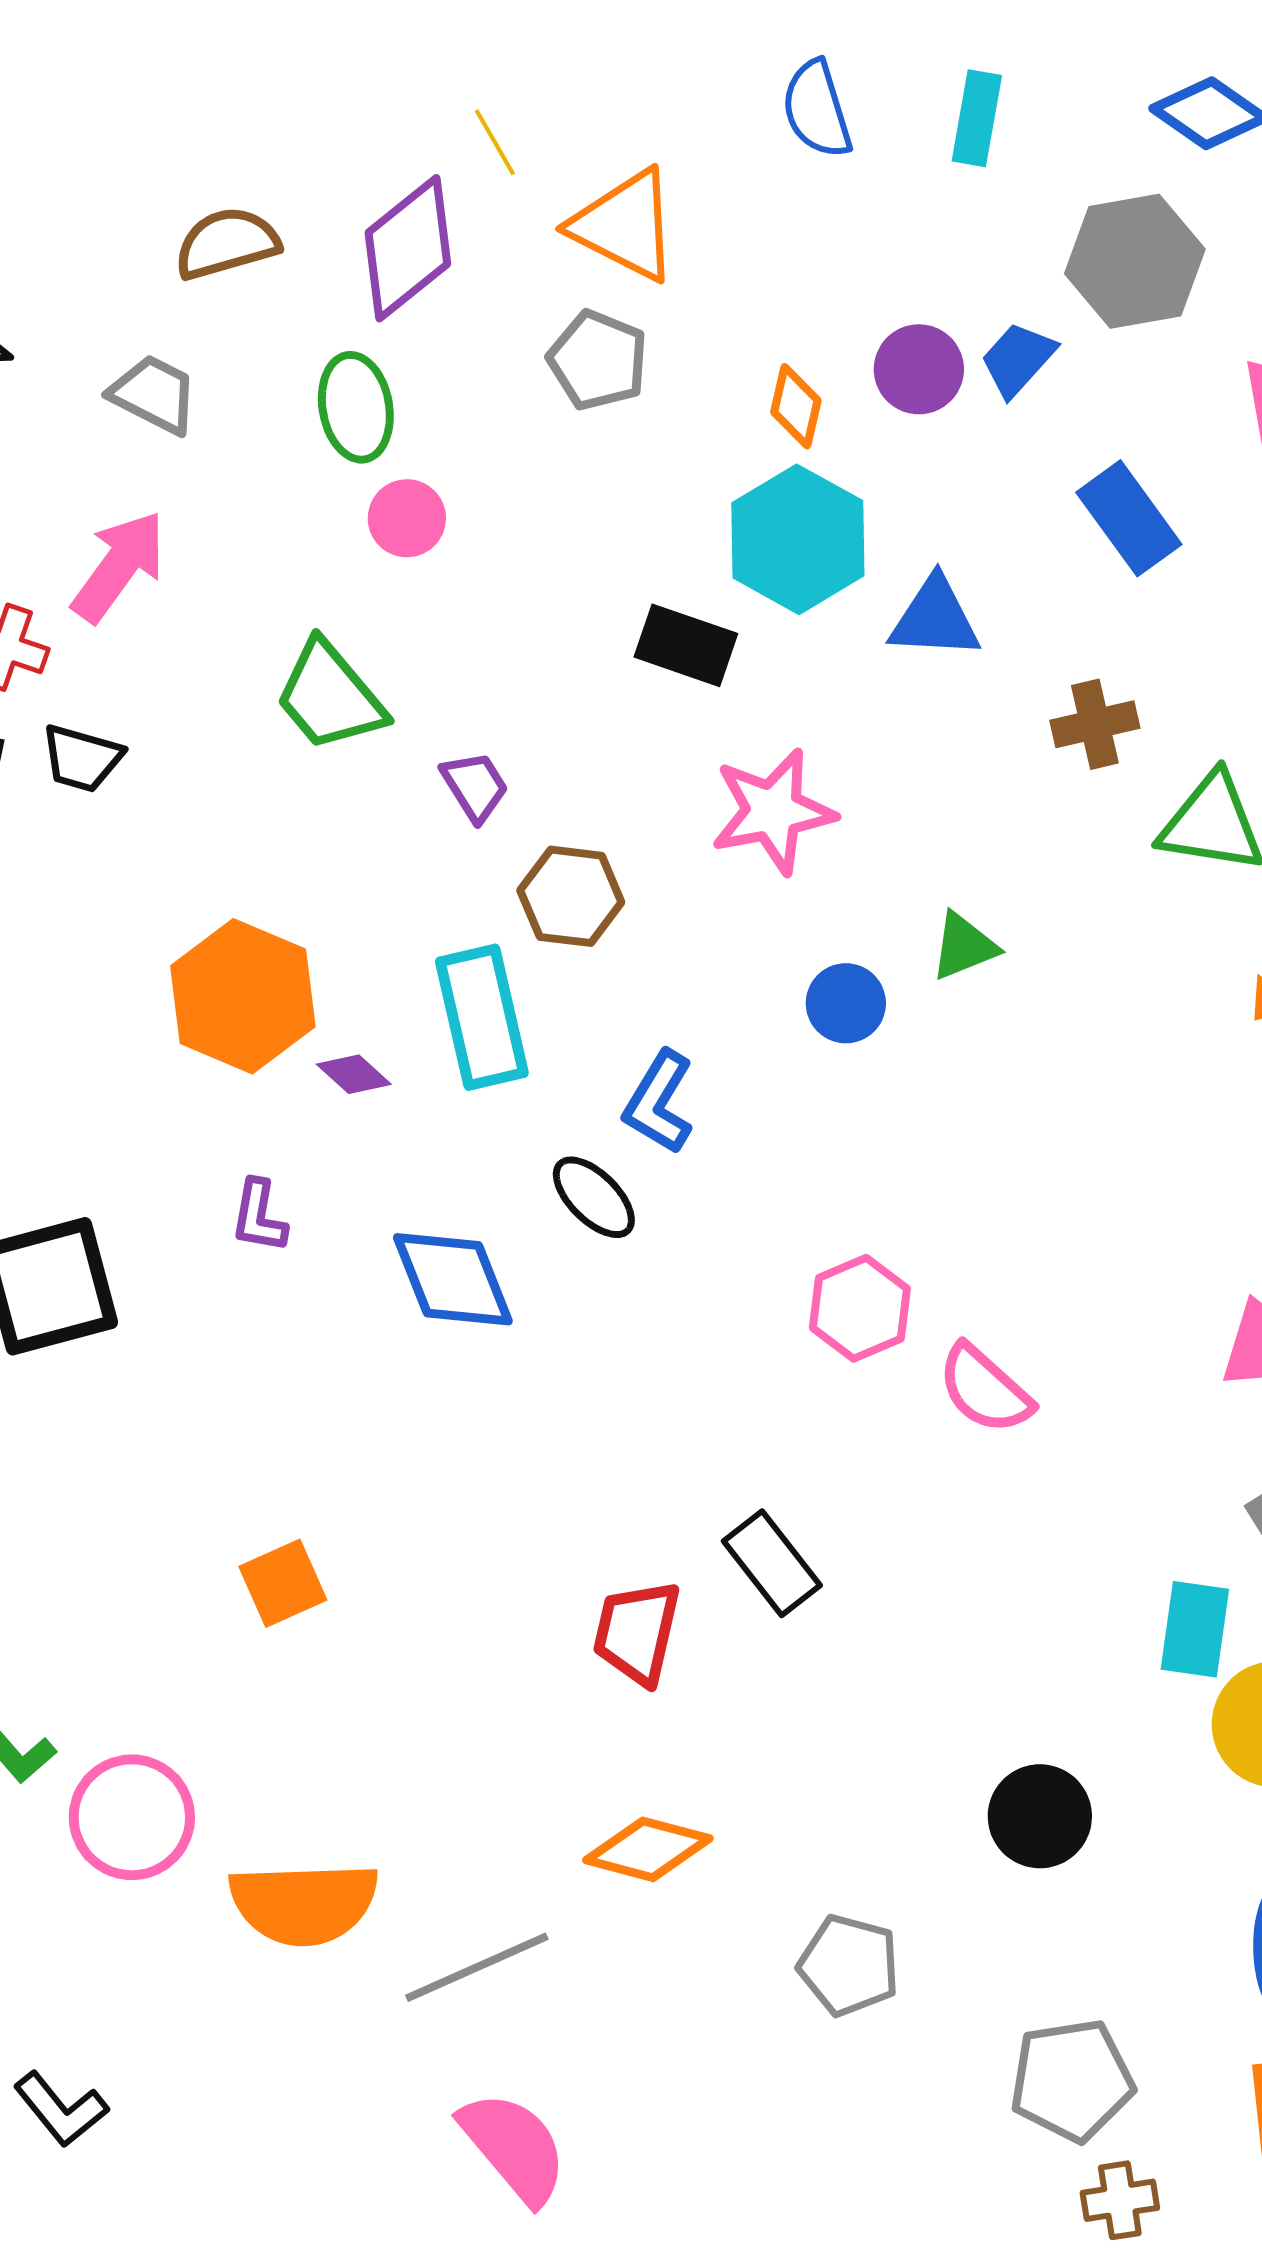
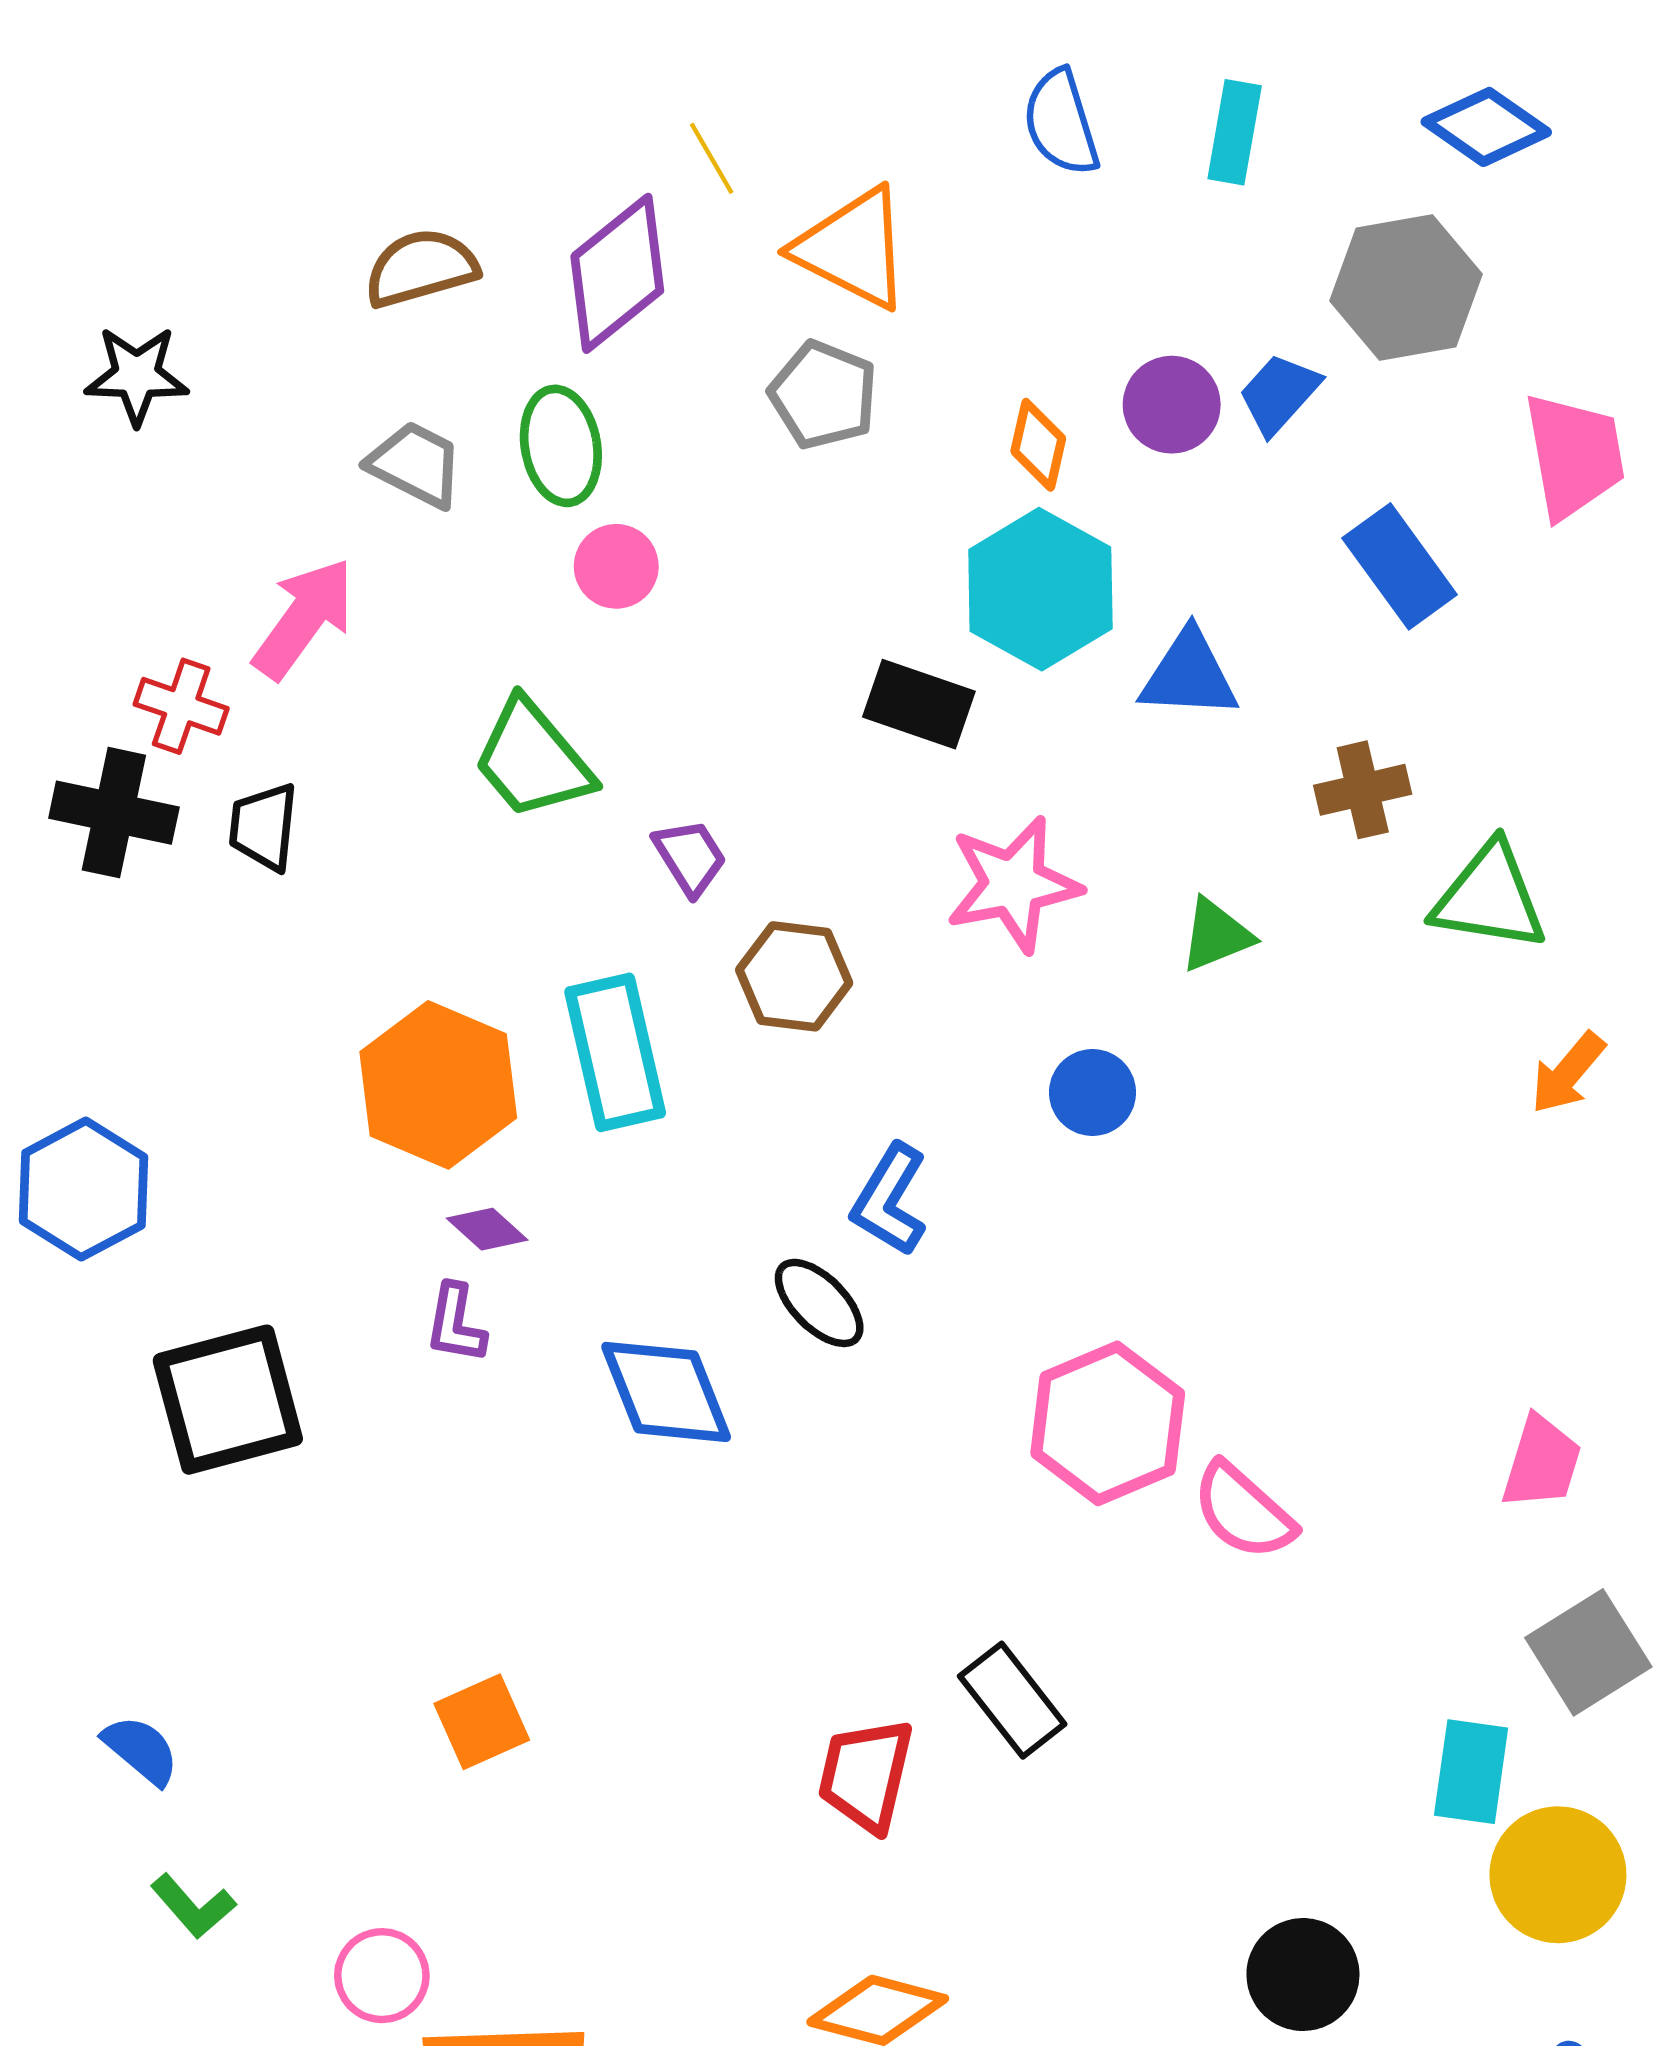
gray trapezoid: (154, 394) -> (416, 464), moved
black trapezoid: (82, 758) -> (264, 827), turned 80
green triangle: (964, 946) -> (1216, 935), moved
cyan rectangle: (482, 1017) -> (615, 1052), moved
purple diamond: (354, 1074) -> (487, 1229), moved
pink hexagon: (860, 1308) -> (1108, 1423), size x1.4
pink circle: (132, 1817) -> (382, 1976), moved, size x0.7

